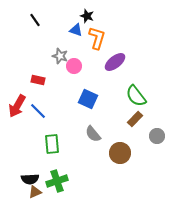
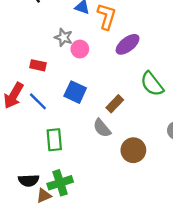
blue square: (88, 99) -> (75, 92), moved
brown rectangle: (135, 119) -> (115, 104), moved
brown triangle: (35, 192) -> (44, 196), moved

